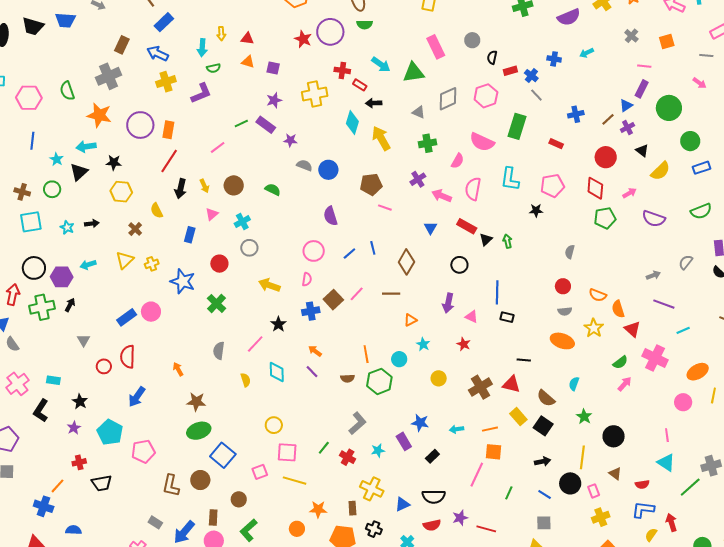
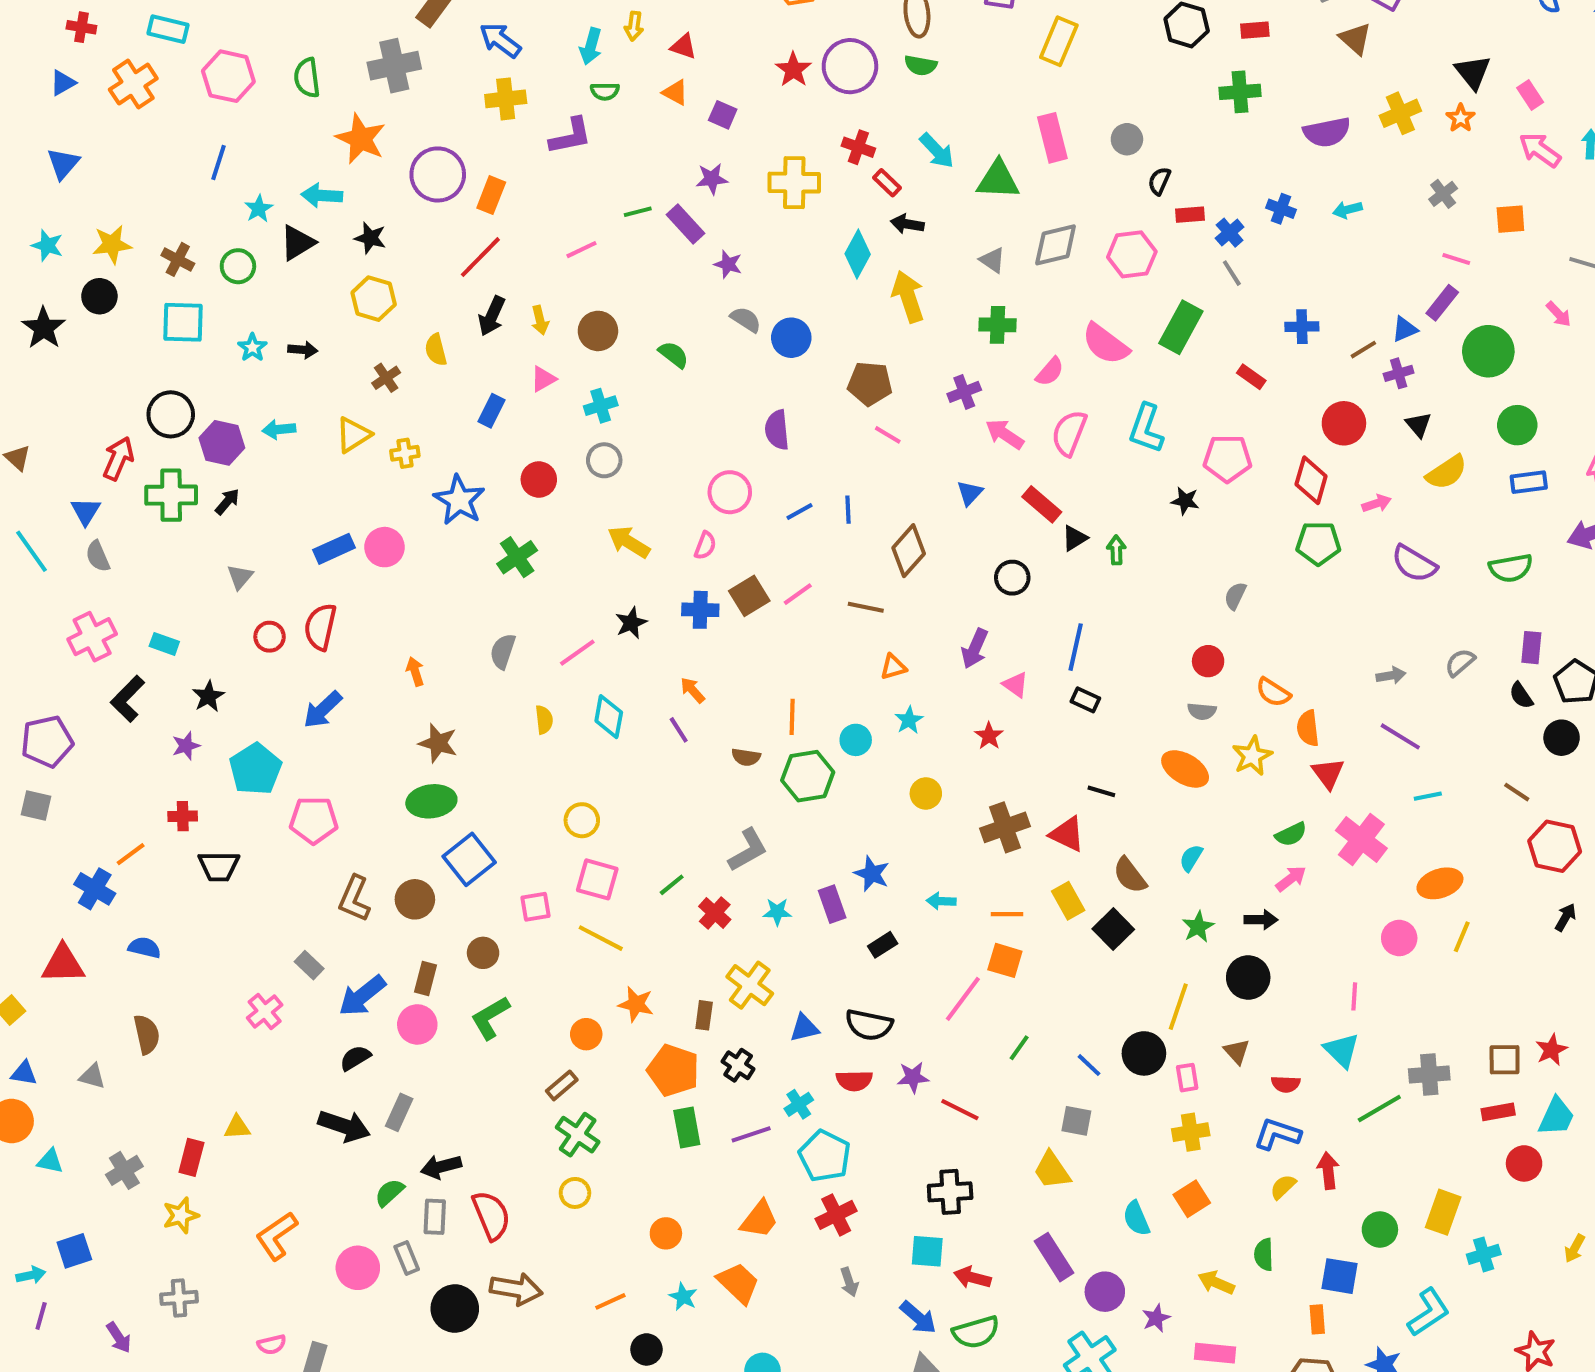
black arrow: (543, 461) -> (1261, 920), moved

